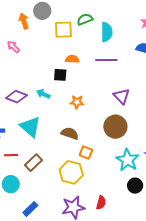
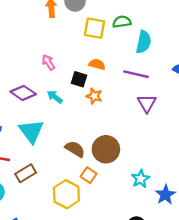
pink arrow: (13, 47) -> (48, 62), moved
purple triangle: (122, 96) -> (147, 103), moved
orange star: (77, 102) -> (94, 96), moved
brown circle: (115, 127) -> (106, 149), moved
cyan star: (127, 160) -> (141, 179), moved, size x0.7

